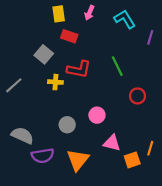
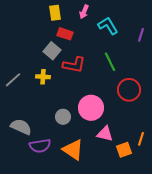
cyan L-shape: (125, 19) -> (108, 26), moved
gray square: (44, 54) -> (52, 51), moved
yellow cross: (55, 82) -> (43, 77), moved
red circle: (138, 96) -> (129, 90), size x1.5
pink circle: (97, 115) -> (91, 108), size x1.6
orange triangle: (78, 160) -> (73, 150), turned -35

